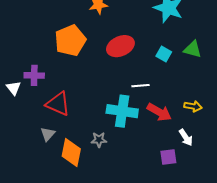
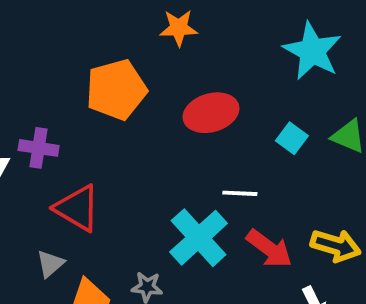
yellow arrow: (193, 106) -> (336, 246), size x1.4
cyan cross: (122, 111) -> (199, 238), turned 32

